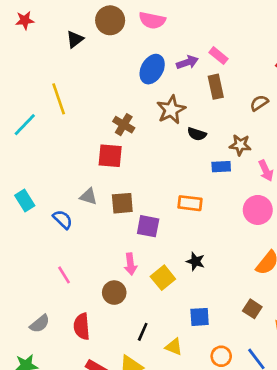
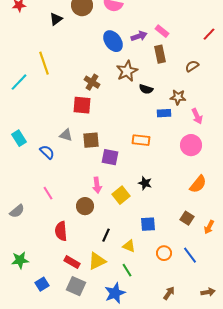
blue ellipse: (152, 69) -> (113, 41), turned -65
gray semicircle: (40, 324) -> (17, 211), moved

